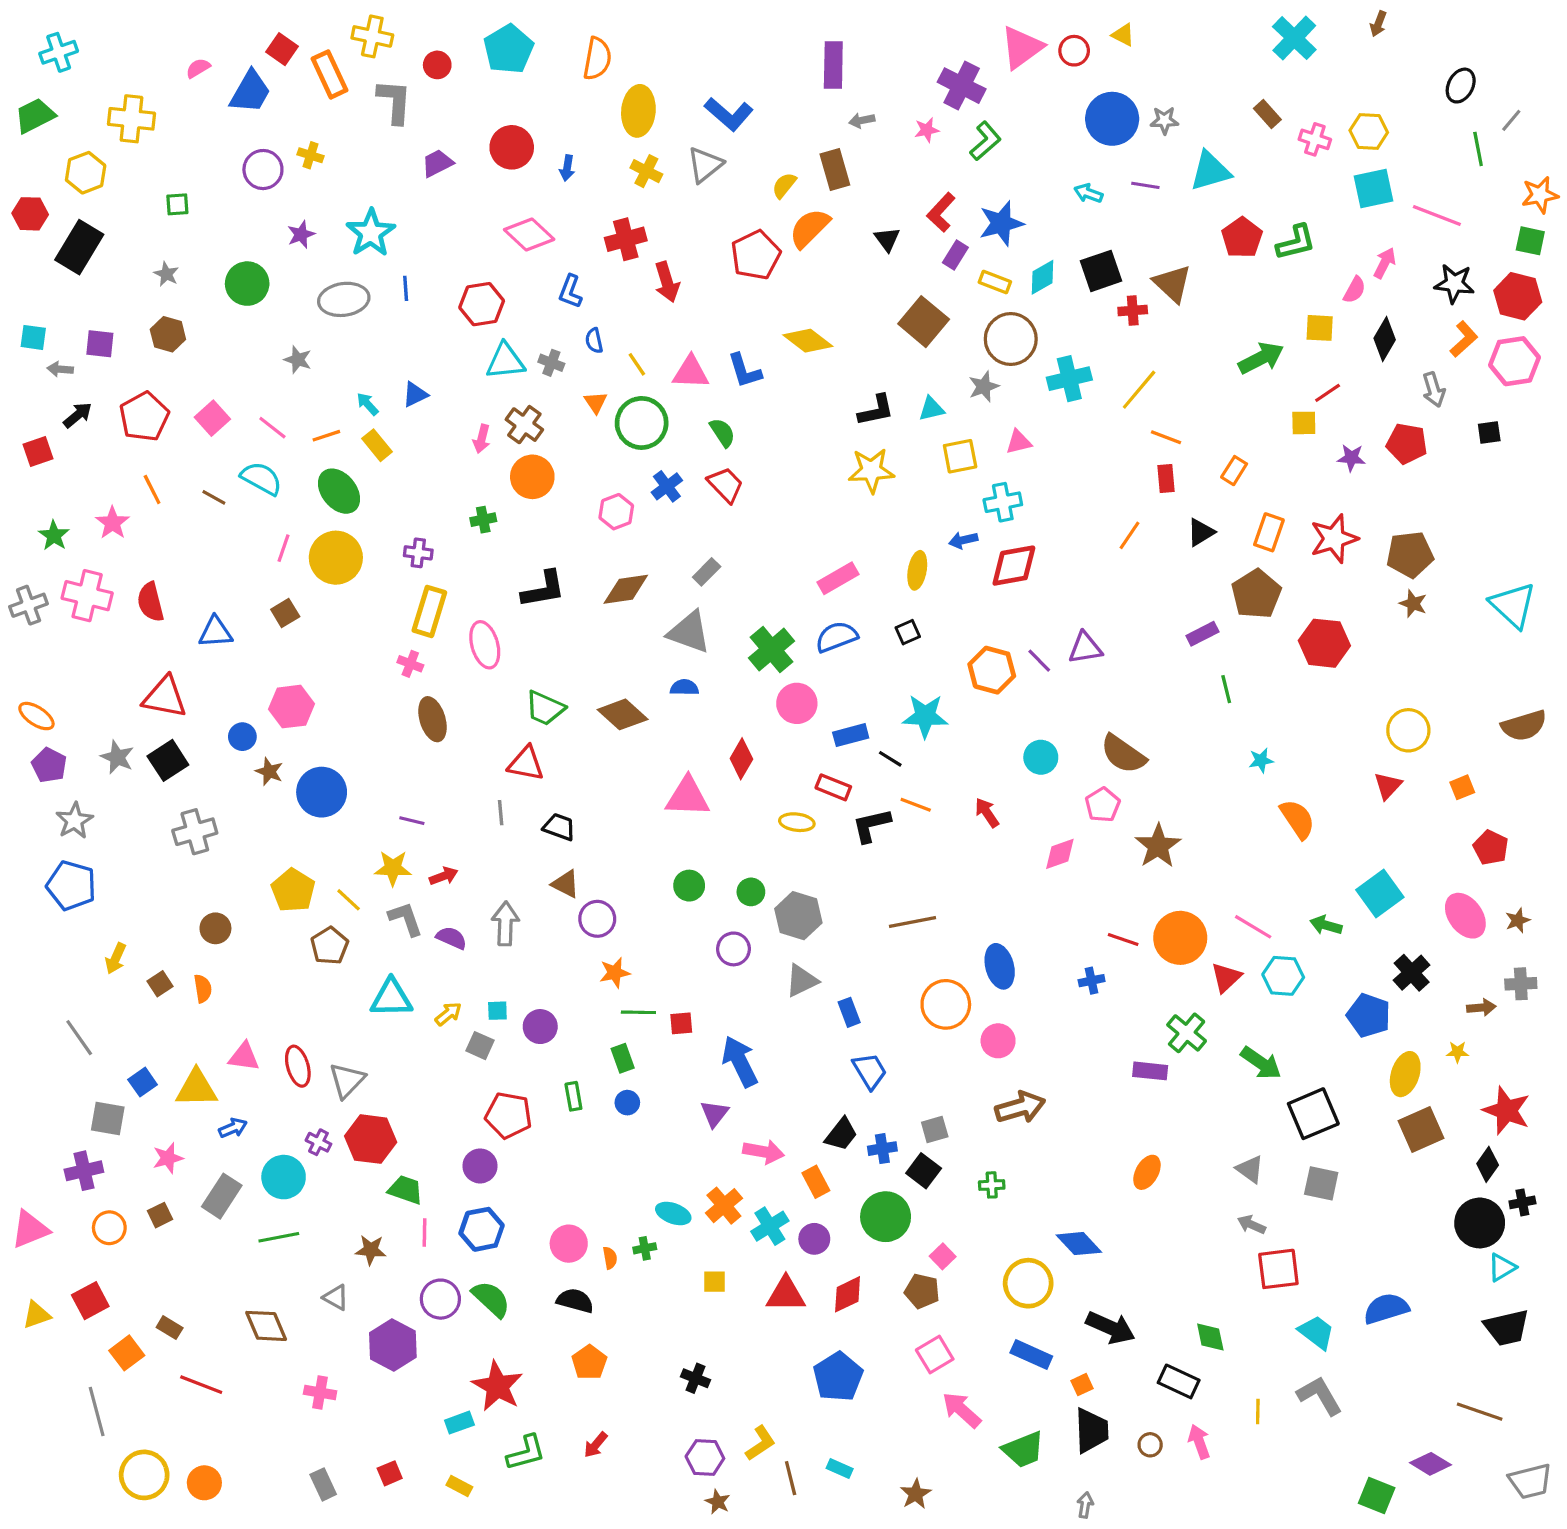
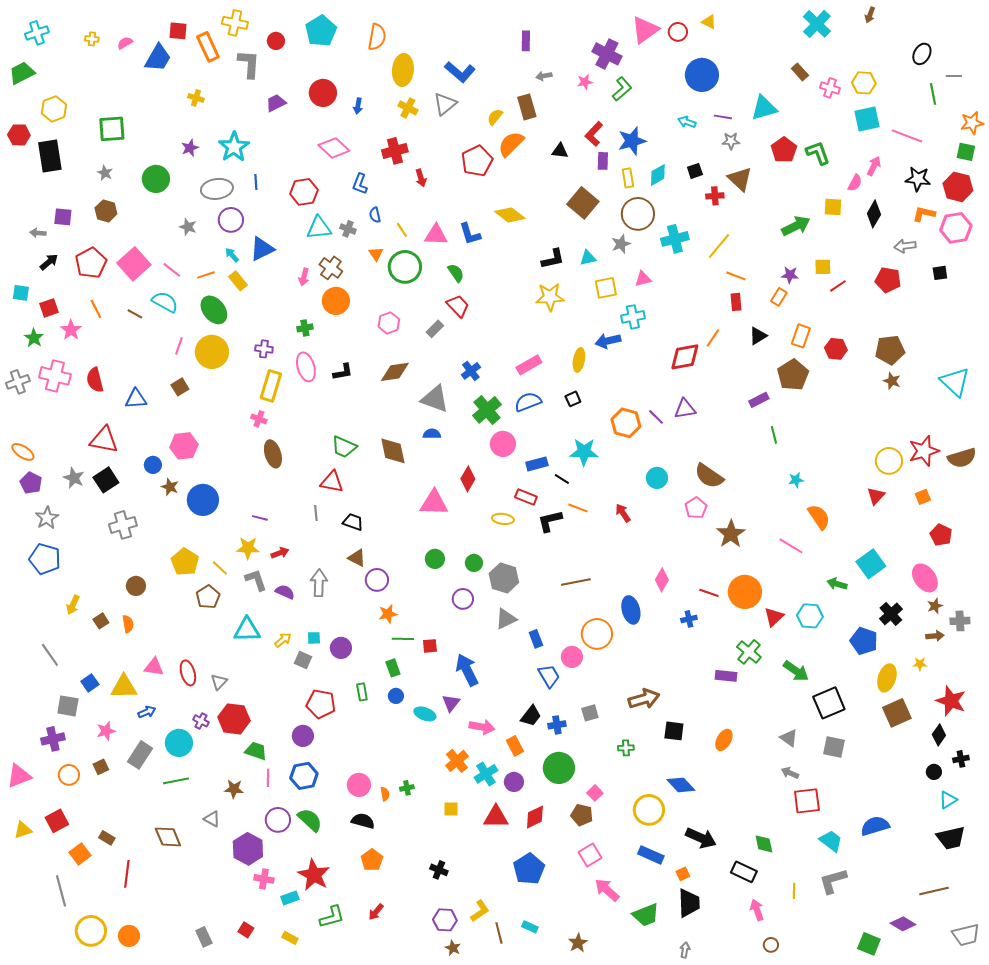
red square: (282, 49) -> (178, 31), turned -30
purple rectangle: (833, 65) -> (526, 41), size x0.7
yellow cross: (131, 119) -> (92, 39), moved, size x0.5
gray star: (1164, 120) -> (731, 141), moved
gray line: (1511, 120) -> (954, 76), turned 49
purple circle: (263, 170) -> (231, 220), moved
green square: (177, 204) -> (112, 129), size x1.8
black triangle: (887, 239) -> (560, 151), turned -48
green L-shape: (1296, 242) -> (818, 153), turned -96
black rectangle: (79, 247) -> (50, 156), turned -40
purple rectangle: (955, 255) -> (603, 161), turned -30
black square: (1101, 271) -> (695, 171), size x0.6
red arrow: (667, 282) -> (421, 178), size x0.7
yellow rectangle: (995, 282) -> (628, 178), turned 60
cyan square: (33, 337) -> (21, 293), moved
orange L-shape: (1464, 339) -> (924, 214), turned -125
gray arrow: (1434, 390) -> (905, 246), turned 100
red line: (1328, 393) -> (838, 286), moved
blue triangle: (415, 394) -> (262, 249), size x1.5
pink square: (212, 418) -> (134, 264), size x1.5
red square: (38, 451) -> (49, 308), moved
purple star: (1351, 458) -> (790, 275), moved
blue cross: (667, 486) -> (471, 371), moved
red star: (1334, 539) -> (924, 451), moved
blue arrow: (963, 540) -> (608, 341), size x1.4
red diamond: (1014, 566) -> (685, 357), moved
gray rectangle: (707, 572) -> (435, 329), moved
black L-shape: (543, 589) -> (343, 372), size x0.7
red hexagon: (1324, 643) -> (836, 349), moved, size x0.7
pink ellipse: (485, 645) -> (306, 367), moved
brown diamond: (623, 714) -> (393, 451), turned 36
pink diamond: (1060, 854) -> (662, 580), moved, turned -40
brown star: (1518, 920) -> (935, 606), moved
pink line: (1253, 927) -> (791, 546), moved
pink circle: (998, 1041) -> (572, 657), moved
gray triangle: (347, 1080) -> (219, 682), size x0.7
black square: (924, 1171) -> (674, 731), moved, turned -30
cyan ellipse: (673, 1213) -> (425, 714), moved
black circle: (1480, 1223) -> (934, 772), size x0.5
red line: (201, 1385) -> (127, 874), turned 76
pink cross: (320, 1393) -> (264, 879), moved
gray L-shape: (1320, 1396) -> (833, 881), turned -76
brown line: (1480, 1412) -> (934, 891), turned -32
brown circle: (1150, 1445) -> (771, 945), moved
red square: (390, 1473) -> (246, 930), turned -35

